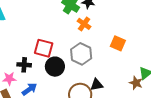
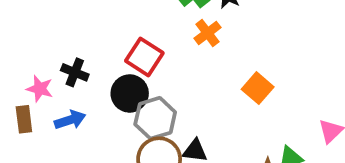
red square: (44, 48) -> (144, 57), moved
gray hexagon: (81, 54) -> (155, 118), moved

